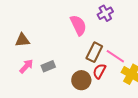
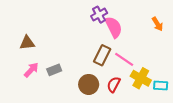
purple cross: (105, 13) -> (99, 15), moved
pink semicircle: (78, 25) -> (114, 27), moved
red semicircle: (99, 71) -> (114, 84), moved

